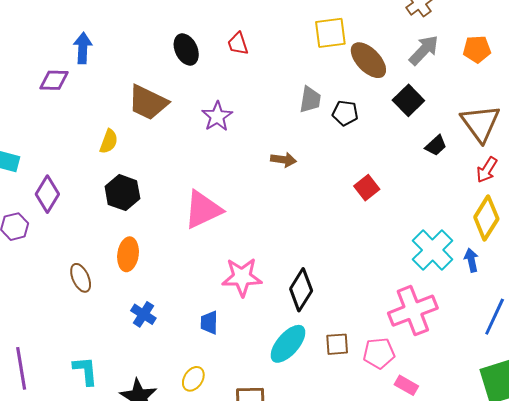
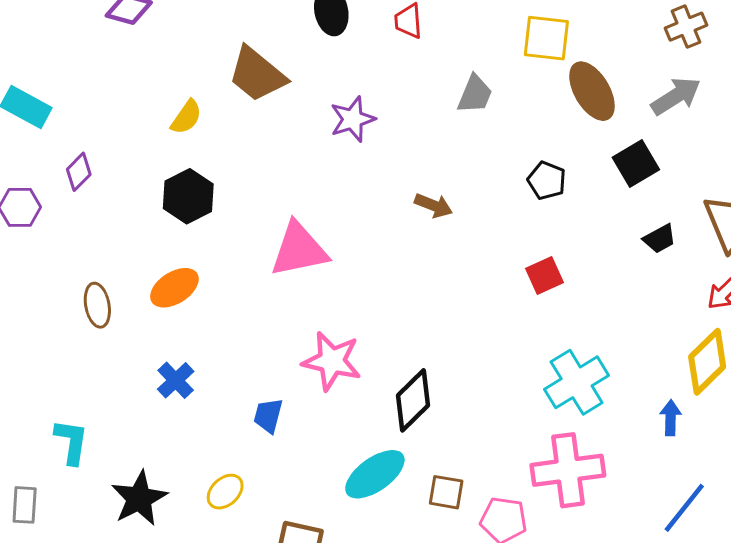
gray trapezoid: (310, 100) -> (475, 94), moved
black pentagon: (345, 113) -> (547, 180), moved
purple diamond: (47, 194) -> (79, 172), size x0.7
cyan cross: (433, 250) -> (577, 382), moved
orange ellipse: (128, 254) -> (174, 288), turned 36

